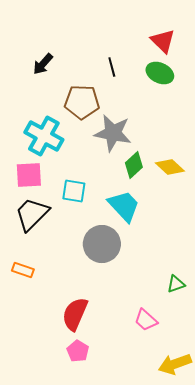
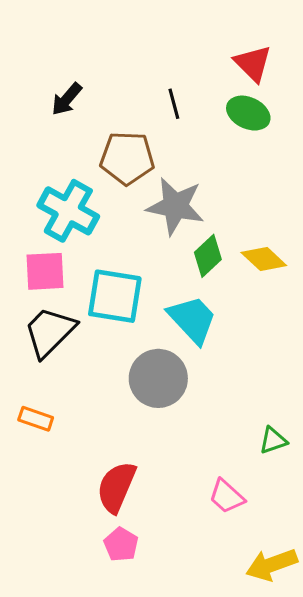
cyan square: (74, 191) -> (115, 296), size x1.5

